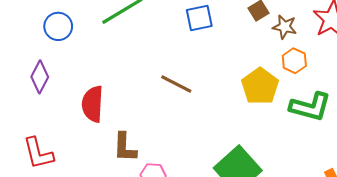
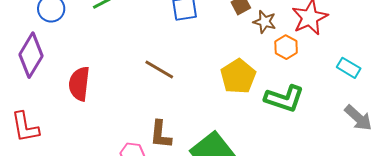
orange hexagon: (294, 61) -> (286, 47), moved
purple diamond: (40, 77) -> (31, 55), size x1.4
brown L-shape: (125, 147) -> (161, 134), moved

